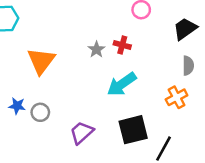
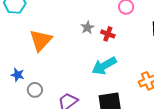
gray star: (96, 49) -> (87, 28), moved
gray circle: (40, 112) -> (35, 90), moved

